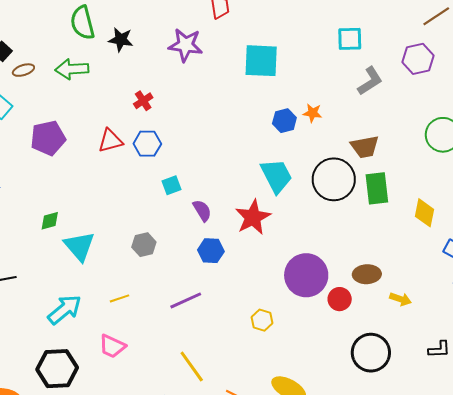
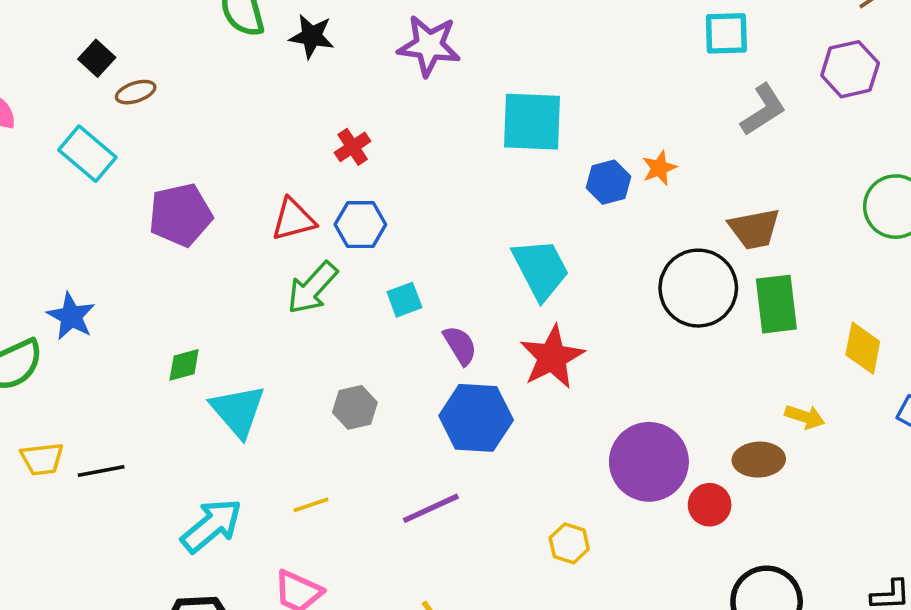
cyan square: (261, 61) -> (532, 122), moved
green arrow: (72, 69) -> (312, 288), moved, turned -44
orange star: (312, 113) -> (659, 168), turned -30
cyan trapezoid: (276, 176) -> (541, 269), moved
blue hexagon: (211, 251) -> (476, 418), size x1.5
yellow arrow: (400, 299) -> (805, 417), moved

